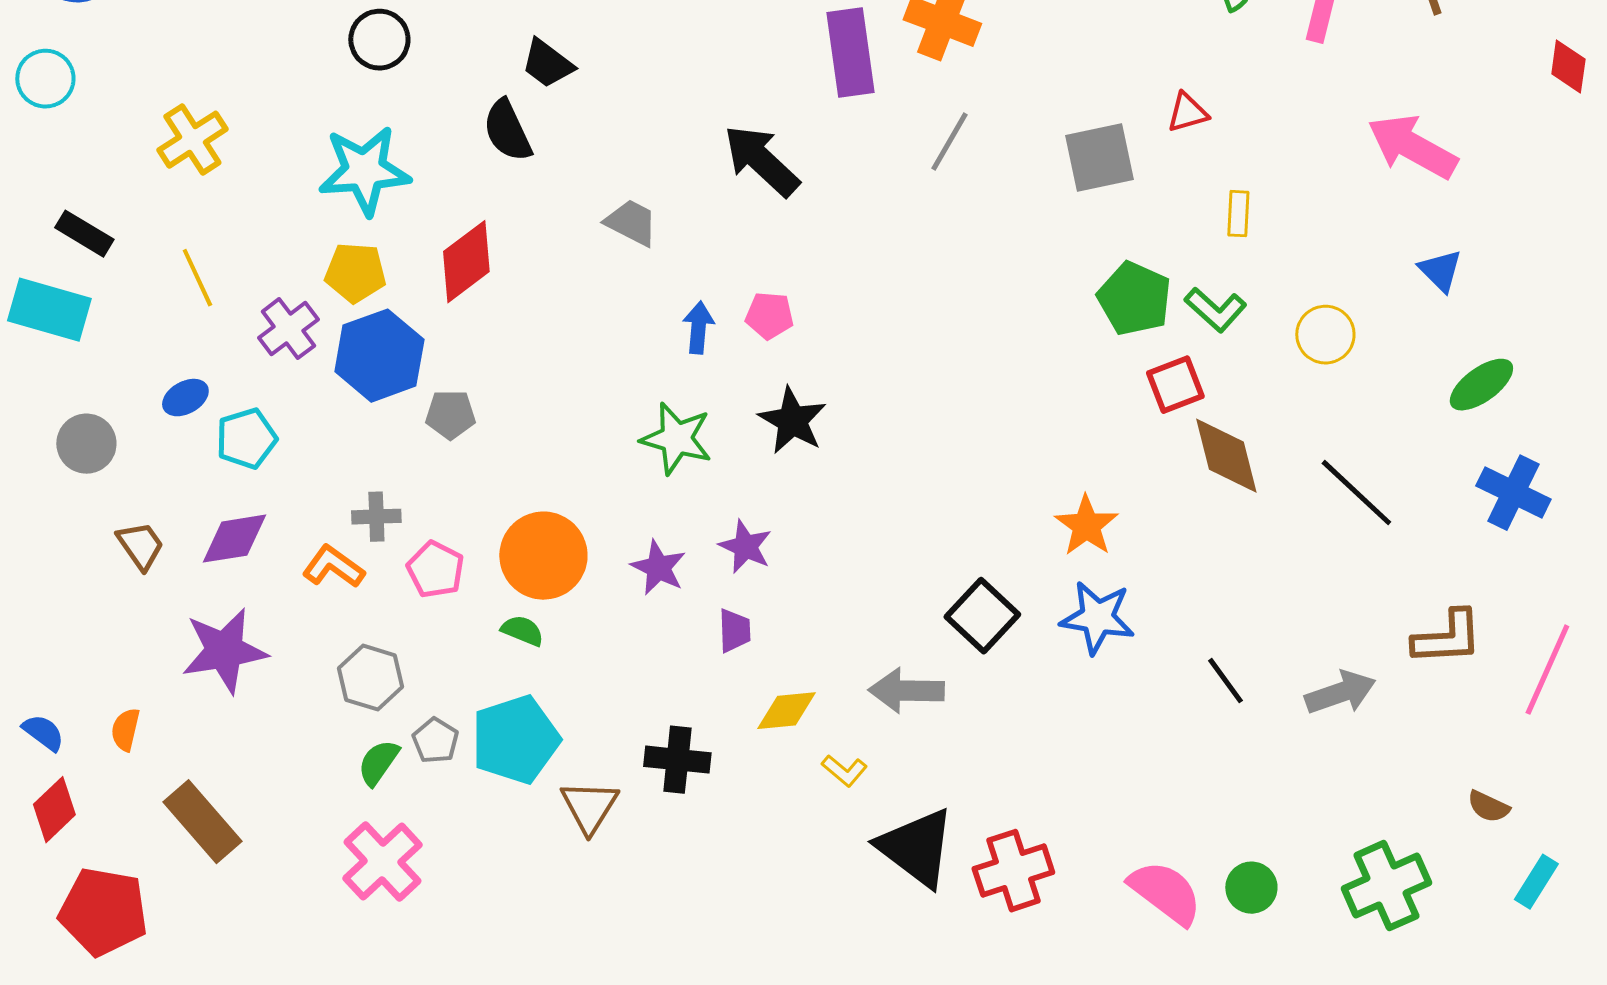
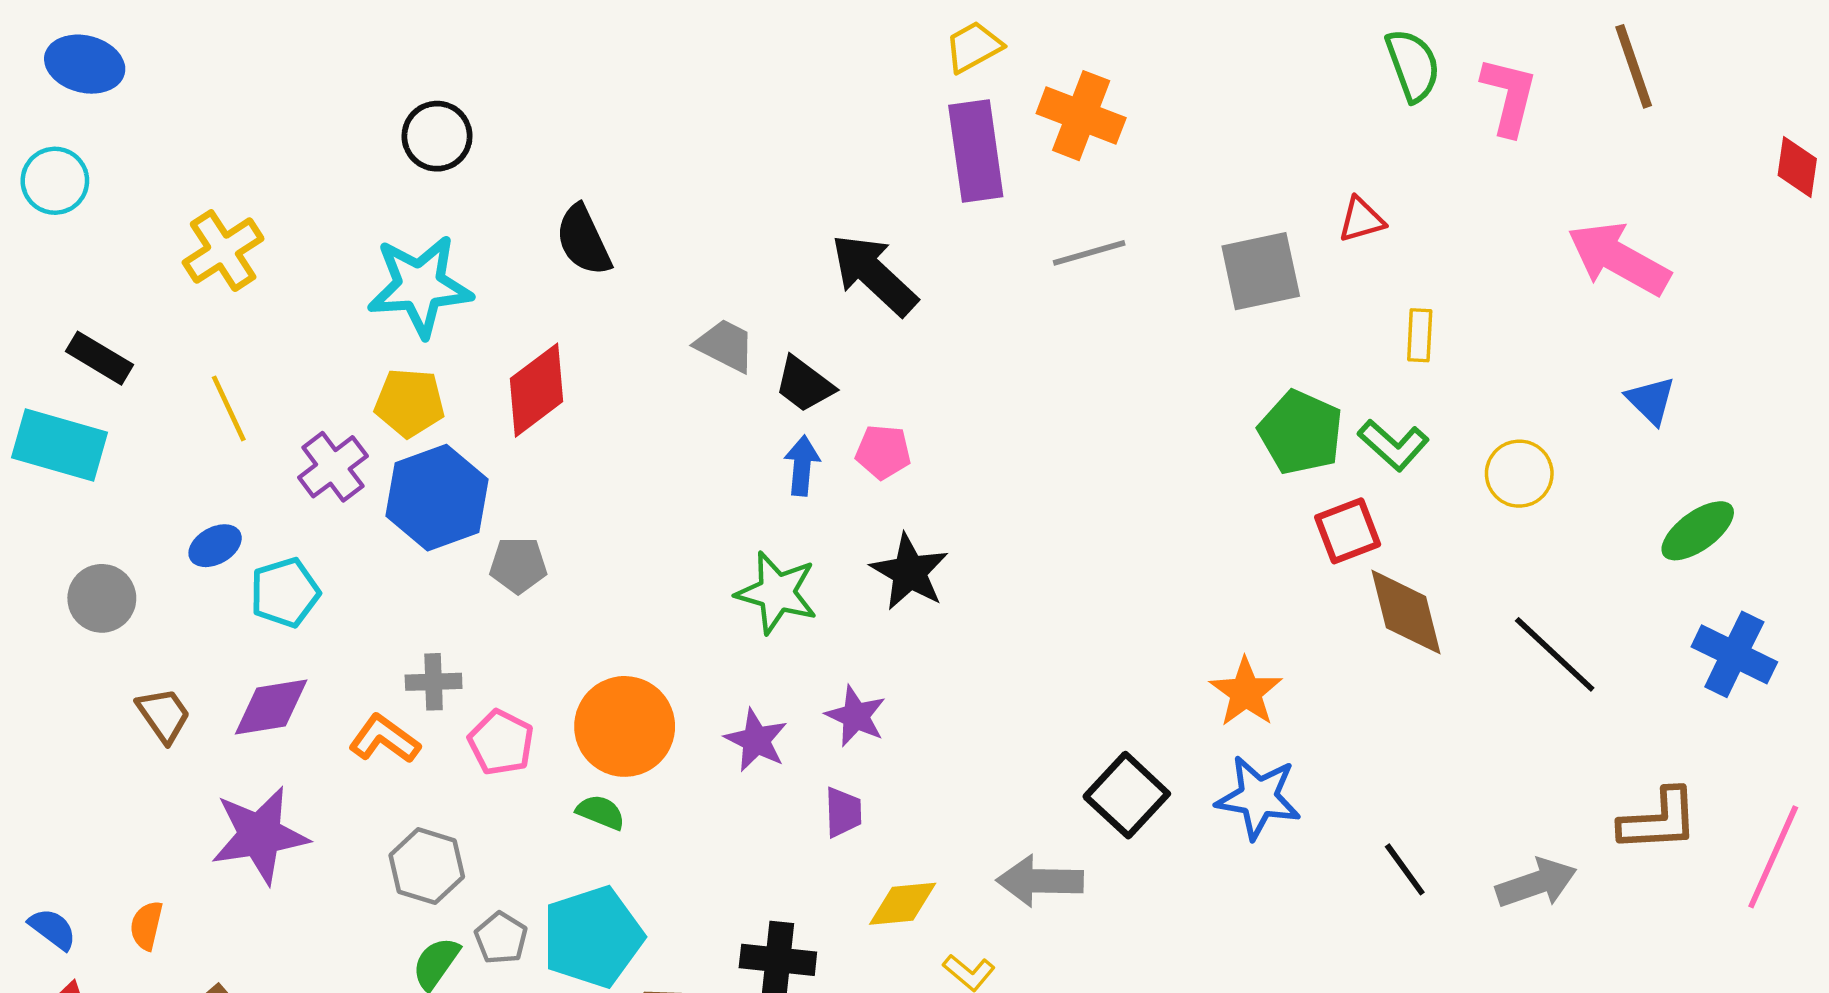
black trapezoid: (547, 64) -> (804, 384), moved
gray line: (949, 142) -> (1089, 253), turned 44

